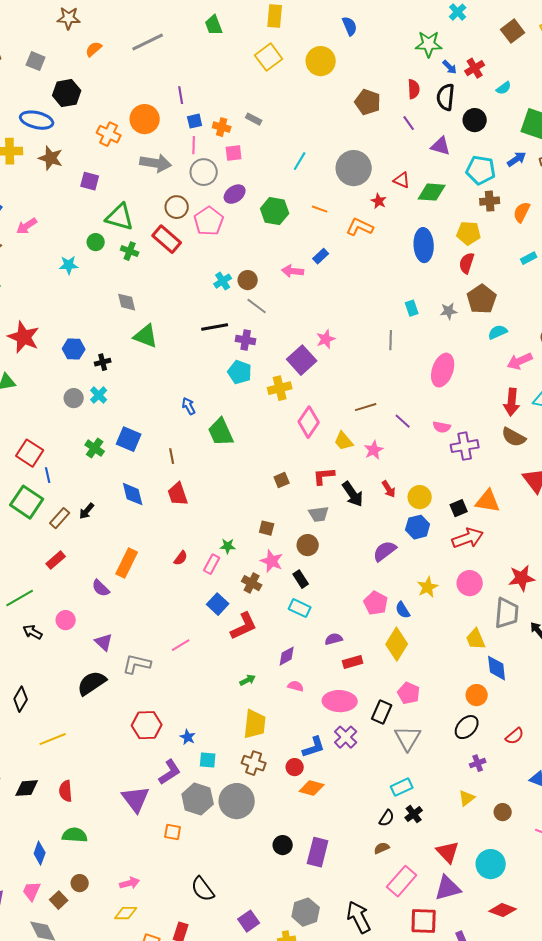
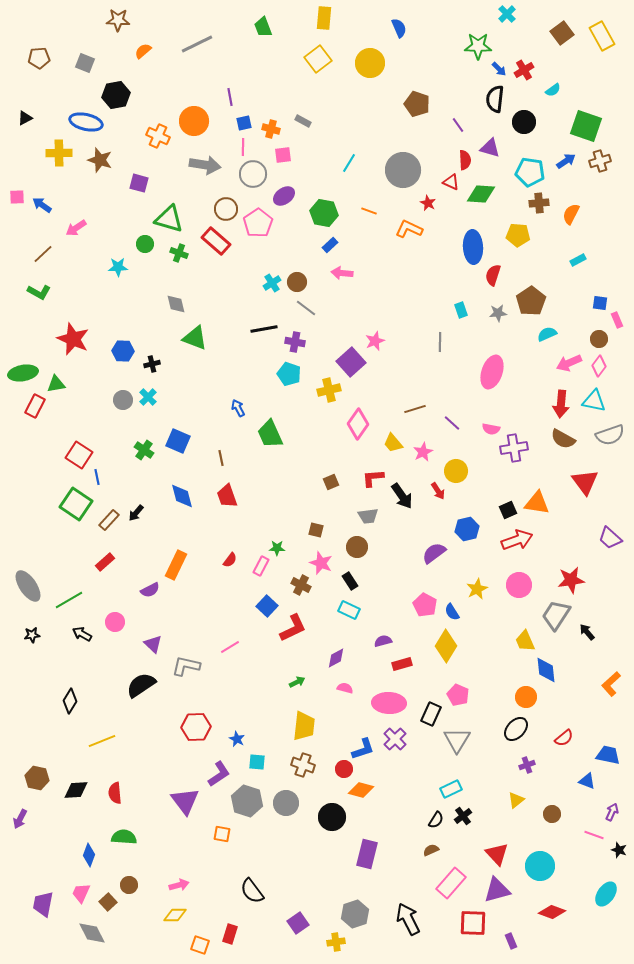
red semicircle: (414, 89) -> (465, 160), moved
blue rectangle: (321, 256) -> (330, 245), moved
red semicircle: (467, 263) -> (493, 275), moved
yellow circle: (420, 497) -> (456, 471), moved
purple semicircle: (101, 588) -> (150, 590), turned -72
gray trapezoid: (507, 613) -> (556, 615), turned -152
gray circle: (237, 801) -> (286, 803), size x0.7
black circle: (283, 845) -> (332, 817), moved, size x1.4

